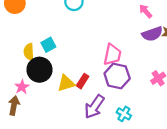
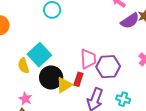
cyan square: (48, 45) -> (39, 55), size x1.6
pink trapezoid: (112, 55) -> (88, 59), moved
black circle: (39, 70) -> (51, 78), moved

